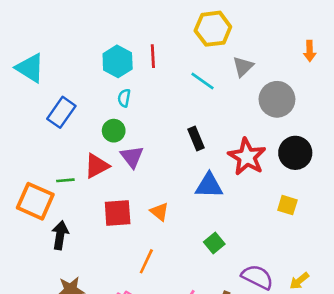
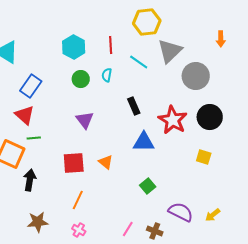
red line: (153, 56) -> (111, 45), moved
gray triangle: (243, 67) -> (170, 51), size x1.5
cyan semicircle: (124, 98) -> (107, 75), moved
green circle: (114, 131) -> (81, 79), moved
red triangle: (97, 166) -> (25, 115), moved, turned -50
orange line: (146, 261) -> (78, 200), moved

